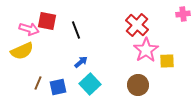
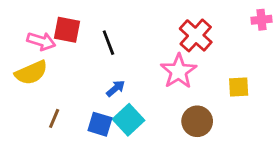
pink star: (146, 50) -> (179, 71), moved
blue square: (58, 87) -> (100, 124), moved, turned 30

